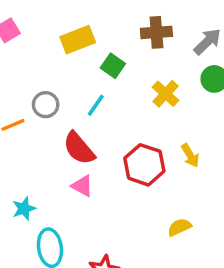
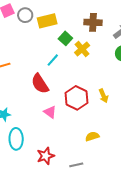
yellow cross: (166, 94) -> (82, 49), moved
gray circle: (46, 105) -> (25, 15), moved
pink triangle: (82, 186) -> (50, 112), moved

